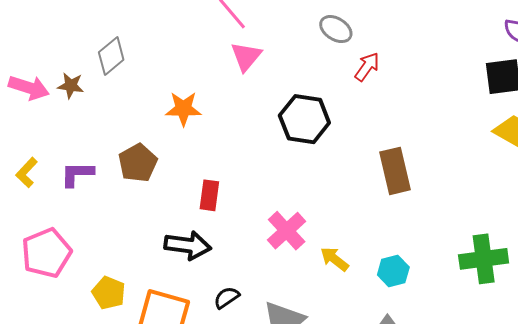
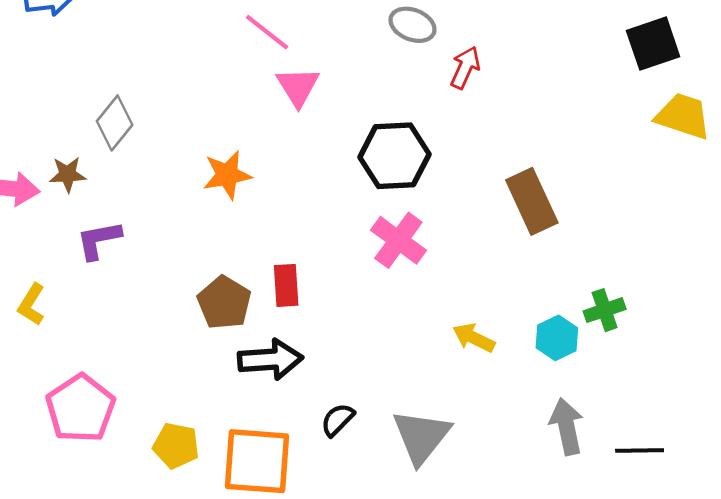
brown pentagon: (138, 163) -> (224, 303), moved
purple L-shape: (77, 174) -> (99, 240), moved
pink cross: (287, 231) -> (398, 240), moved
green cross: (484, 259) -> (605, 310), moved, size x0.6

